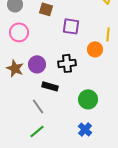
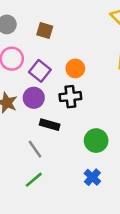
purple square: (71, 26) -> (40, 71), moved, turned 30
orange circle: (95, 49) -> (75, 68), moved

